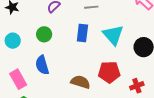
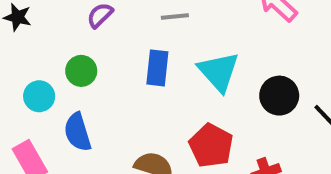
cyan circle: (13, 41) -> (39, 96), moved
red pentagon: (109, 72) -> (211, 146), turned 30

